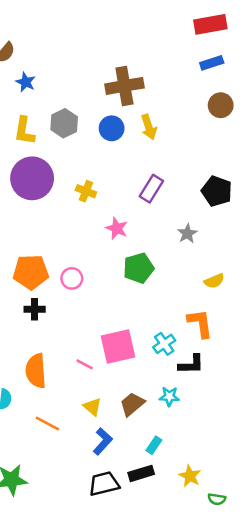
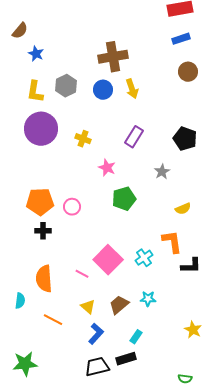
pink square: (118, 346) -> (108, 260), turned -32
black L-shape: (191, 364) -> (191, 266), moved
yellow star: (190, 476) -> (193, 330), moved

